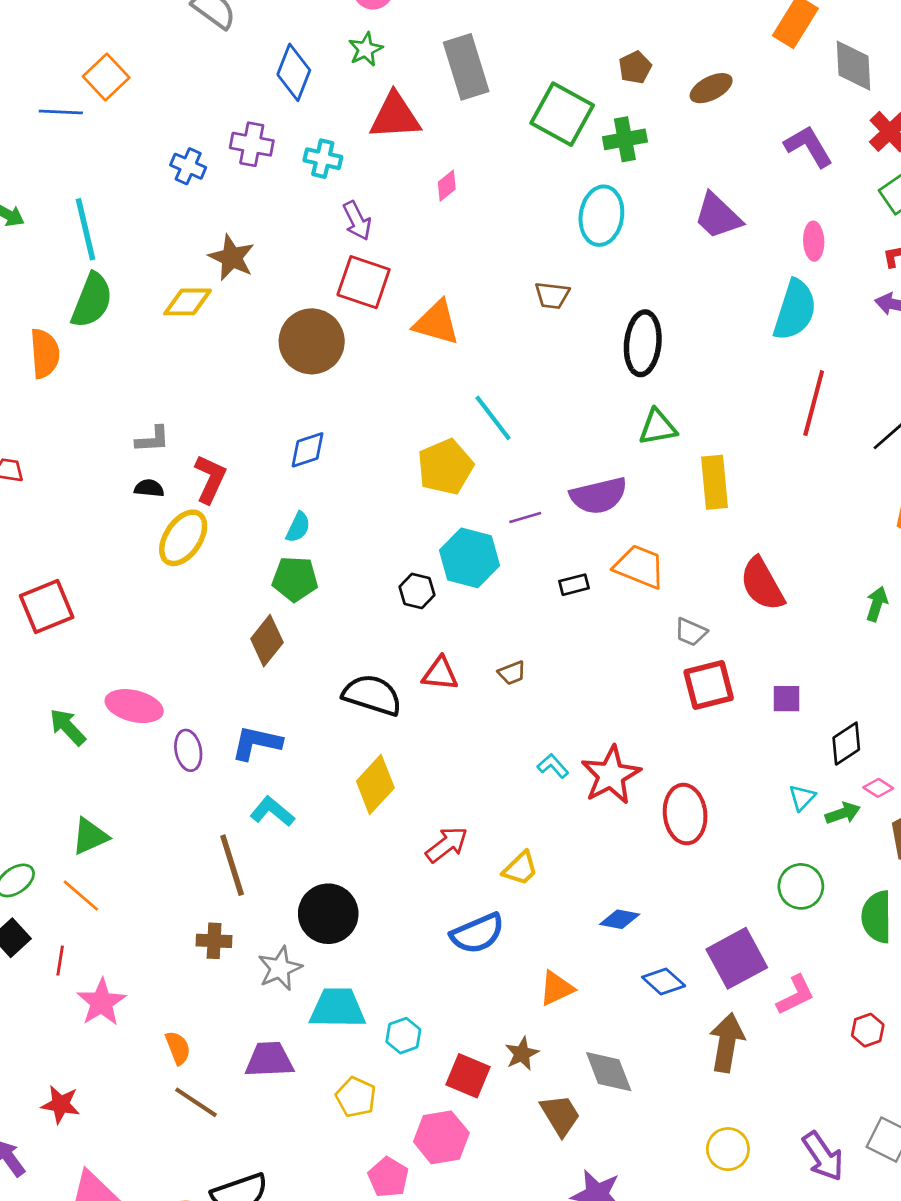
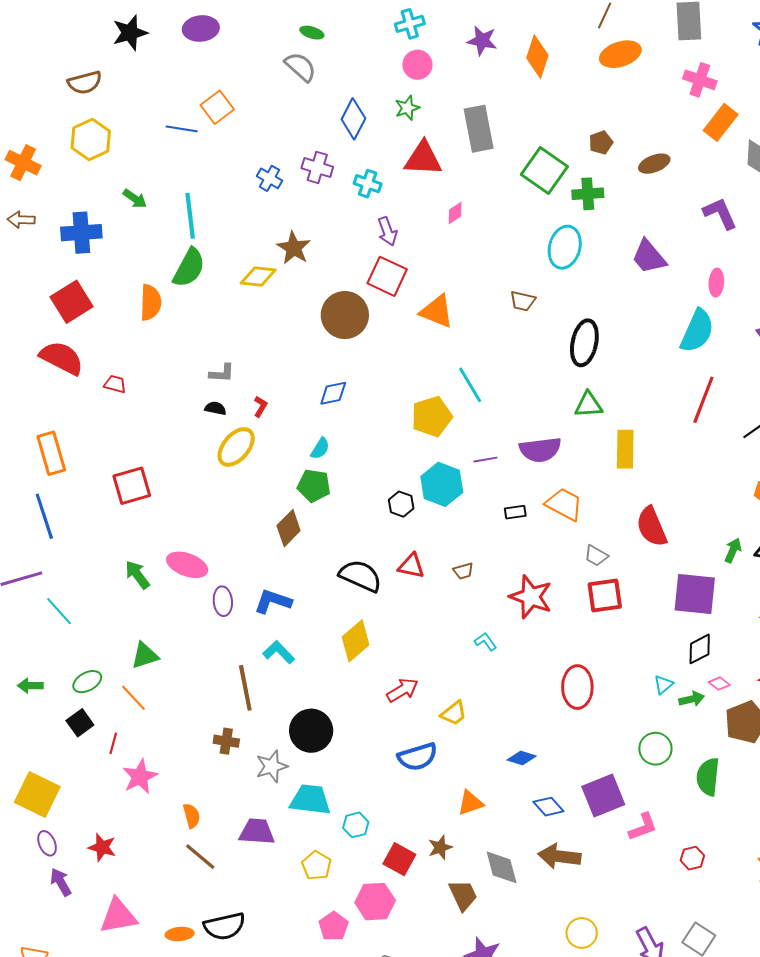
red L-shape: (210, 479) -> (260, 407), size x0.6
purple square: (787, 699) -> (695, 594), moved, size x2.0
red star: (611, 775) -> (531, 597), moved, turned -30
brown arrow: (727, 1043) -> (559, 856), moved, turned -99

